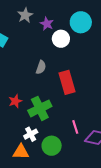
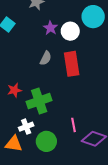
purple star: (47, 24) -> (50, 28), moved
red rectangle: (67, 82) -> (72, 64), moved

